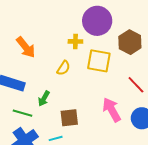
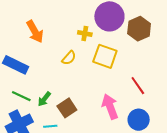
brown hexagon: (130, 42) -> (139, 29), moved
green arrow: (44, 99) -> (44, 99), moved
brown square: (69, 118) -> (67, 108), turned -36

